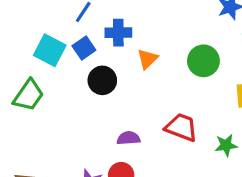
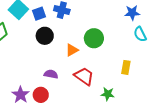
orange triangle: (147, 59) -> (72, 50), moved
green circle: (203, 61) -> (94, 38), moved

